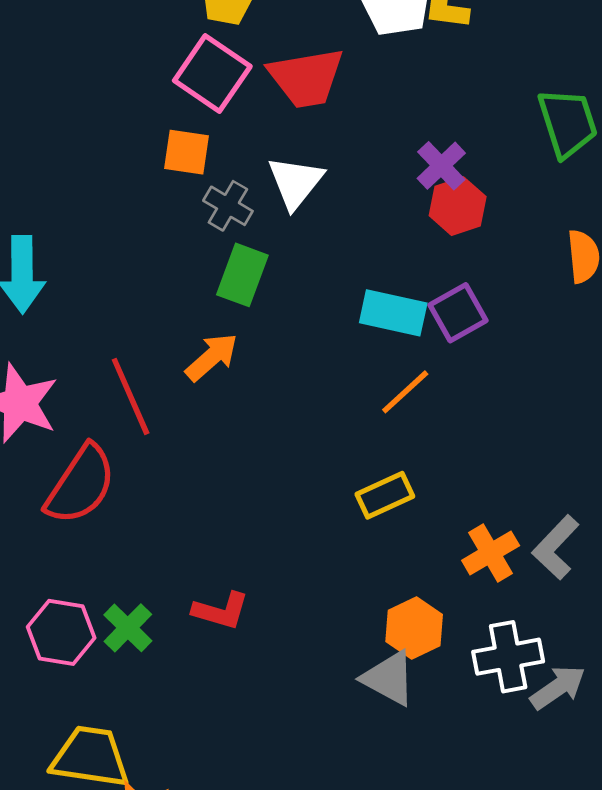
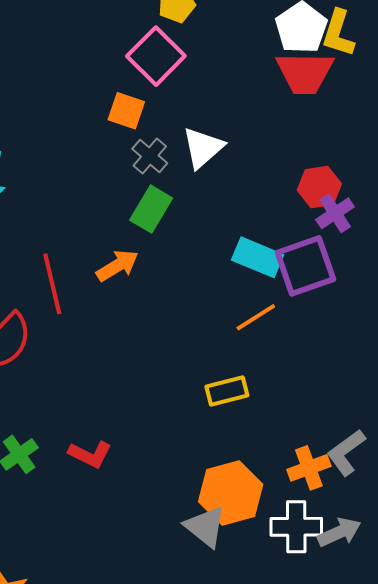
red trapezoid: (306, 78) -> (305, 73), moved
purple cross: (441, 166) -> (335, 213), moved
purple square: (458, 313) -> (305, 266), size x1.4
orange cross: (491, 553) -> (309, 468), moved
orange hexagon: (414, 628) -> (231, 493), size x1.4
gray arrow: (558, 687) -> (339, 532), moved

